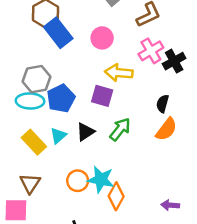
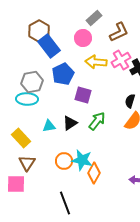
pink circle: (102, 38) -> (83, 38), moved
yellow arrow: (119, 73) -> (96, 62), moved
blue pentagon: (61, 98) -> (63, 74), moved
cyan triangle: (58, 136) -> (49, 126), turned 32
yellow rectangle: (34, 142) -> (21, 138), moved

